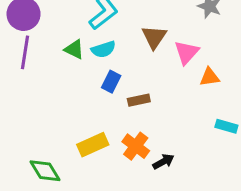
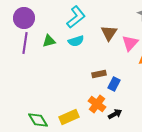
green triangle: (74, 49) -> (49, 41), moved, turned -40
blue rectangle: (111, 82) -> (114, 84), moved
yellow rectangle: (93, 145) -> (69, 117), moved

